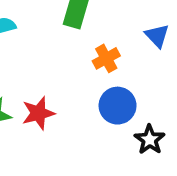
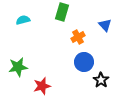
red star: (38, 113) -> (42, 86), moved

